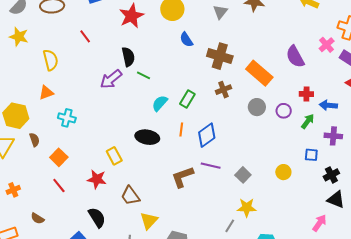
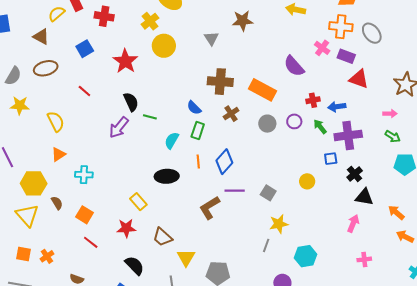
blue semicircle: (186, 40) -> (194, 108), moved
green arrow: (308, 121) -> (320, 127), turned -63
purple cross: (333, 136) -> (348, 135), size x1.5

